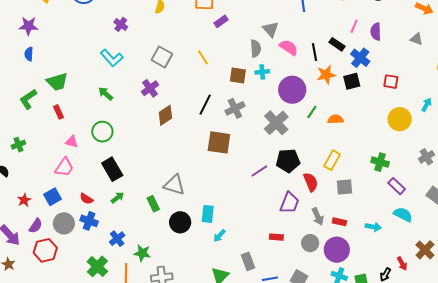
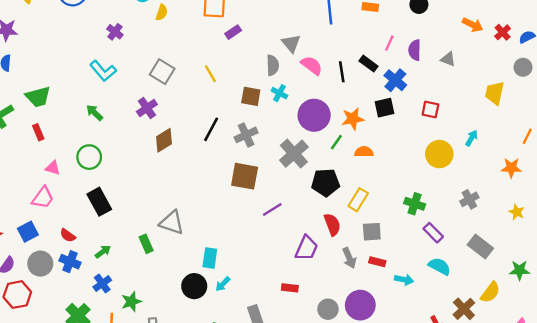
gray triangle: (416, 39) -> (448, 59), moved
cyan cross: (262, 72) -> (279, 93), turned 32
orange star: (326, 75) -> (353, 119), moved
brown square: (219, 142) -> (245, 176), moved
black pentagon: (288, 161) -> (326, 183), moved
green arrow: (117, 198) -> (103, 252), moved
gray arrow: (318, 216) -> (349, 258), moved
black circle: (180, 222) -> (194, 286), moved
red rectangle: (339, 222) -> (377, 262), moved
gray circle: (310, 243) -> (328, 309), moved
green star: (142, 253) -> (131, 302), turned -30

